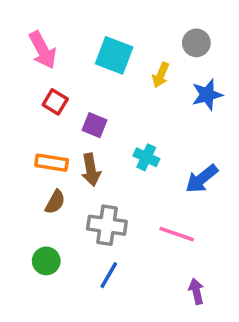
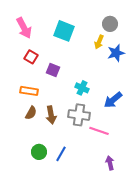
yellow arrow: (161, 75) -> (99, 42), moved
brown arrow: (91, 170) -> (51, 115), moved
gray cross: (107, 225) -> (79, 115), moved
green circle: (46, 261) -> (39, 152), moved

